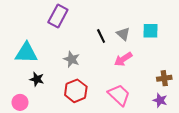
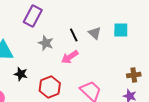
gray star: (72, 59) -> (46, 43), moved
pink arrow: (123, 59) -> (70, 57), moved
black star: (37, 79) -> (21, 74), moved

